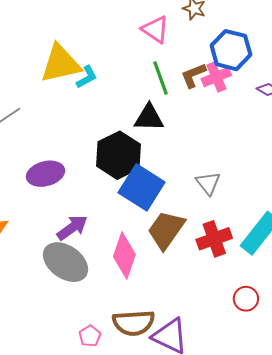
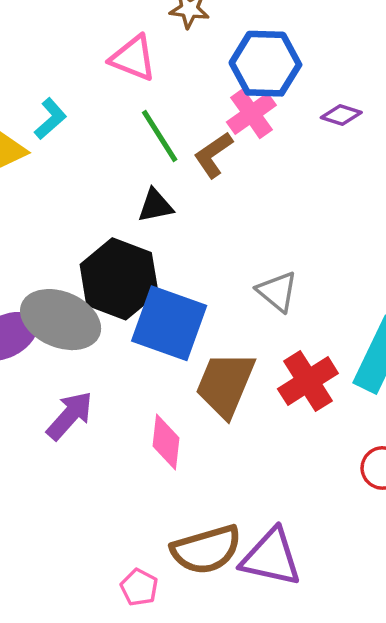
brown L-shape: (193, 75) -> (213, 155), moved
cyan L-shape: (87, 77) -> (50, 119), moved
black triangle: (149, 118) -> (155, 206), size x0.7
pink diamond: (124, 255) -> (166, 442), size x0.7
gray ellipse: (66, 262) -> (61, 320), moved

